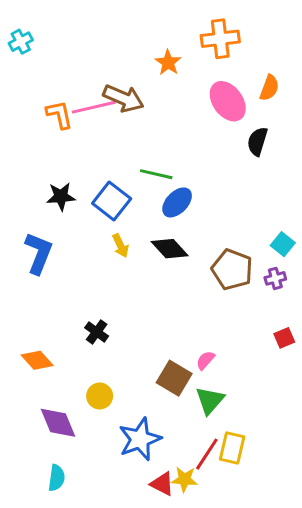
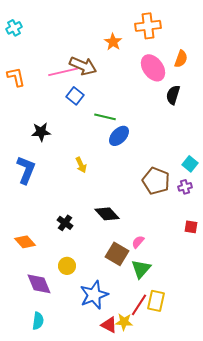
orange L-shape: (59, 115) -> (16, 77), moved
blue square: (112, 201) -> (75, 96), moved, size x0.7
black diamond: (170, 249) -> (107, 214), moved
red square: (284, 338) -> (191, 227), turned 32

